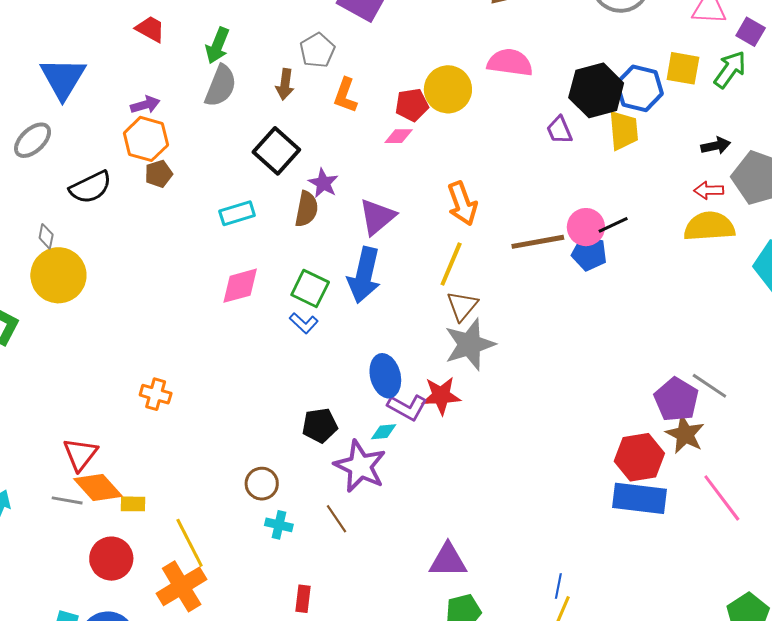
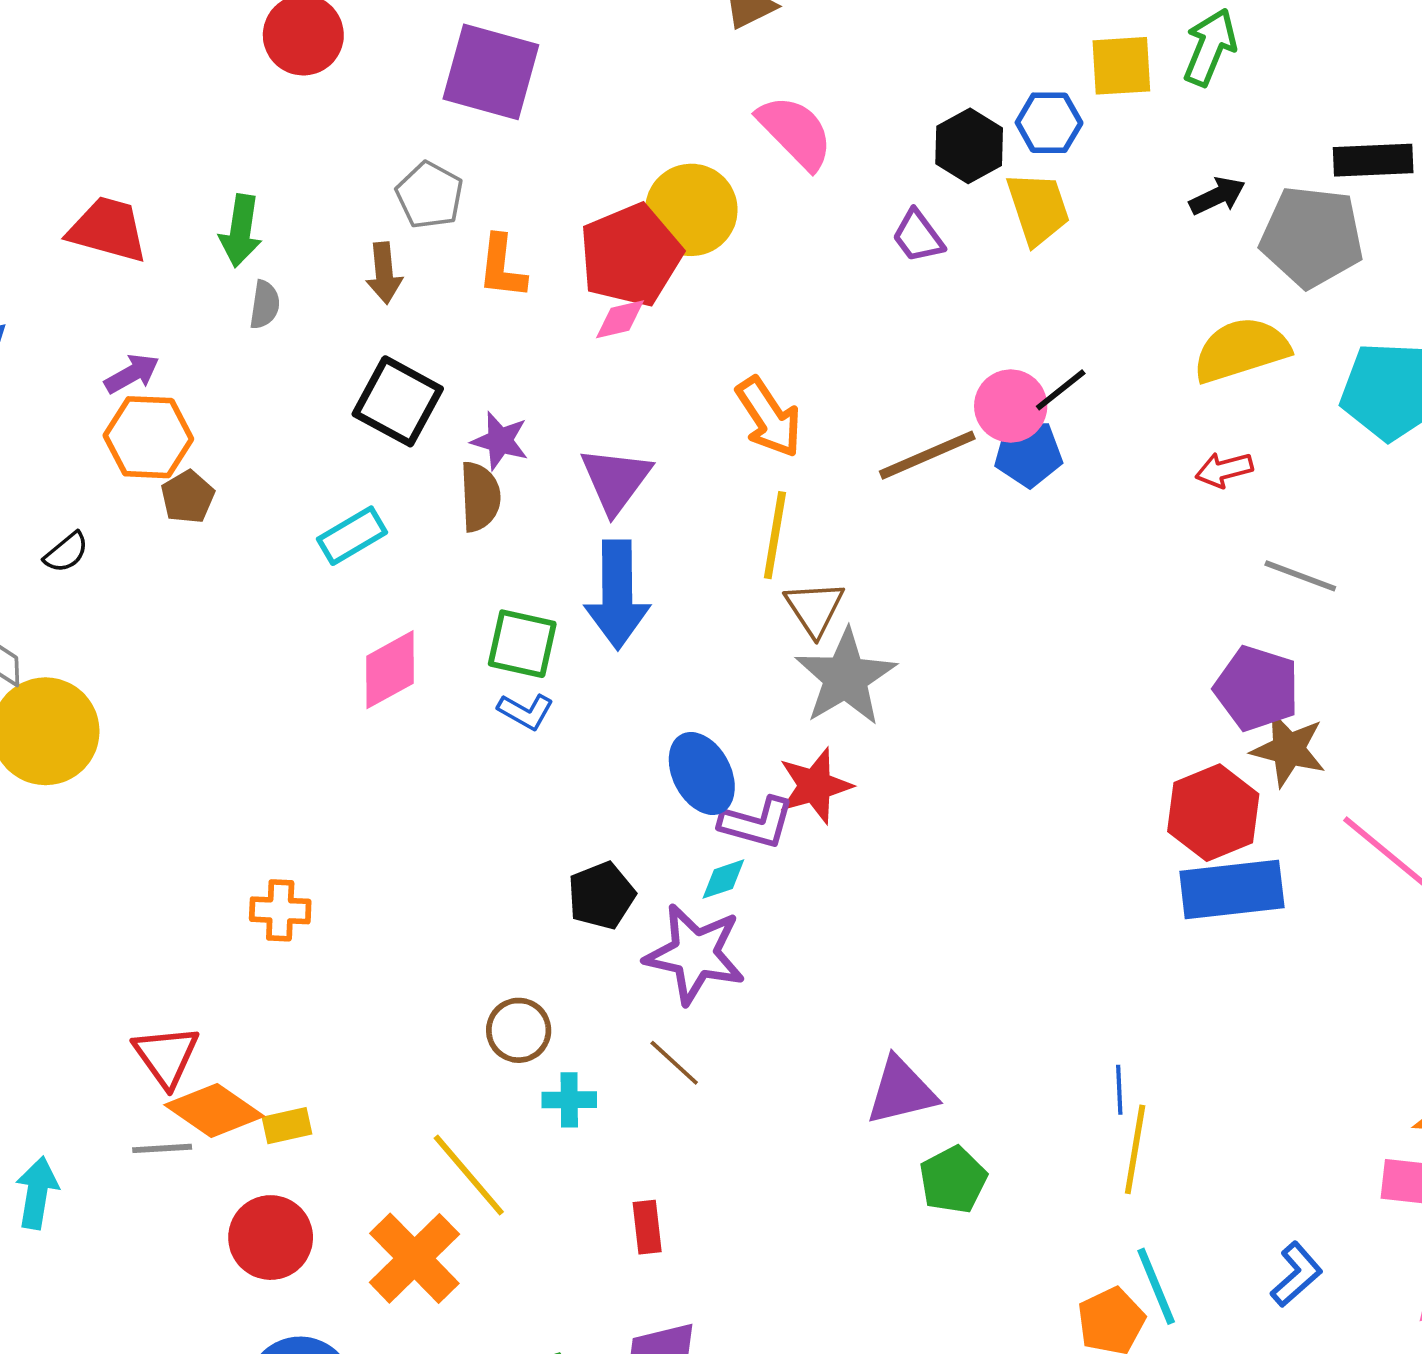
red trapezoid: (150, 29) -> (108, 230), size x1.4
pink semicircle: (510, 63) -> (795, 132), turned 51
gray semicircle: (221, 86) -> (265, 305), size x0.6
blue hexagon: (639, 88) -> (1049, 123), size x0.7
black hexagon: (596, 90) -> (969, 146), size x0.7
red pentagon: (412, 105) -> (631, 255), size x1.6
black semicircle: (90, 187) -> (66, 552), size x0.6
red arrow: (709, 190) -> (1224, 470), moved
gray line: (709, 386) -> (1300, 576), moved
yellow line: (190, 543) -> (469, 1175), moved

